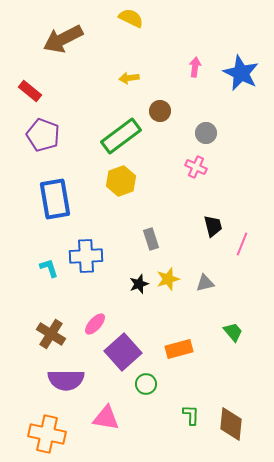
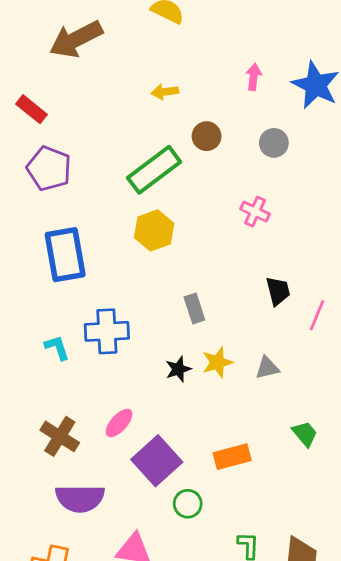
gray circle: (206, 133) -> (274, 143), moved

